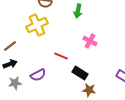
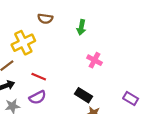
yellow cross: (37, 25) -> (23, 43), moved
red line: (61, 56) -> (39, 77), moved

